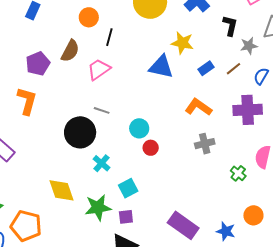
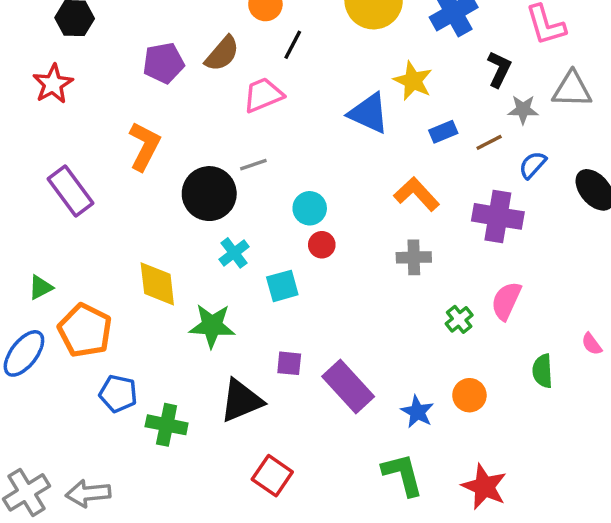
orange L-shape: (27, 101) -> (144, 146), moved
gray line: (102, 110) -> (253, 165), turned -49
cyan square: (128, 188) -> (282, 286), moved
purple square: (126, 217) -> (289, 363), moved

